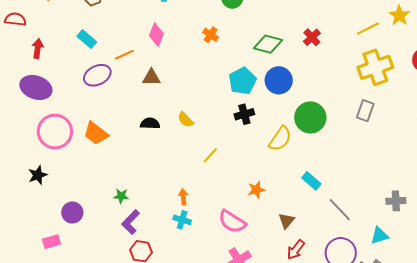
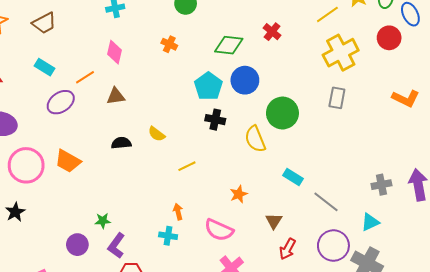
black cross: (244, 114) -> (215, 120), turned 36
yellow semicircle: (280, 139) -> (255, 139), turned 132
yellow line: (210, 155) -> (187, 166), turned 30
orange arrow: (183, 197) -> (178, 212), moved
purple circle: (72, 213) -> (77, 245), moved

